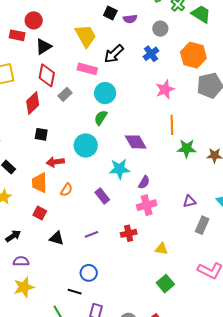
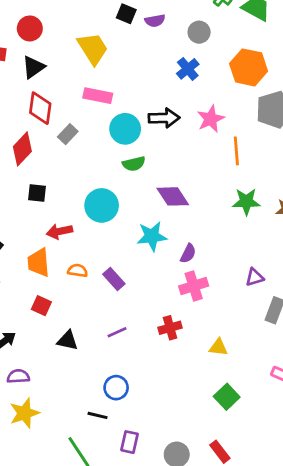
red circle: (34, 20) -> (30, 28), moved
black arrow: (114, 54) -> (164, 118), moved, turned -135
green semicircle: (101, 118) -> (134, 164), moved, turned -133
orange line: (172, 125) -> (236, 151), moved
orange semicircle: (66, 190) -> (78, 271), turned -112
purple rectangle: (102, 196) -> (114, 279), moved

